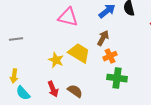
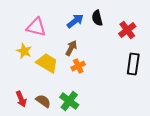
yellow star: (56, 60) -> (24, 51), moved
green cross: (117, 78) -> (69, 101), moved, turned 30

